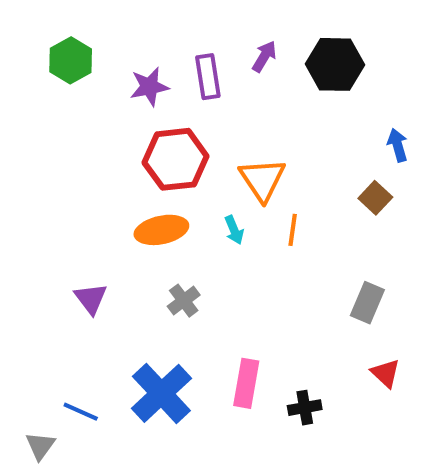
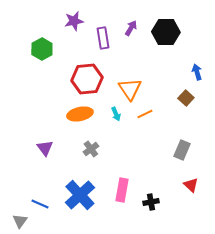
green hexagon: (71, 60) -> (42, 49), moved
purple star: (149, 87) -> (74, 21), moved
orange line: (293, 230) -> (145, 114), turned 56

